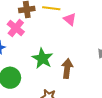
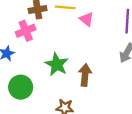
pink cross: (16, 28) -> (26, 31), turned 30

